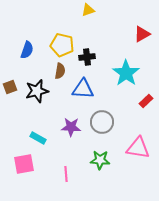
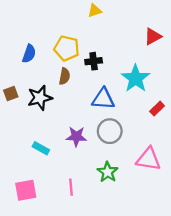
blue triangle: (83, 89) -> (103, 99), moved
green star: (100, 160) -> (108, 172), turned 30
pink square: (24, 164) -> (26, 190), moved

